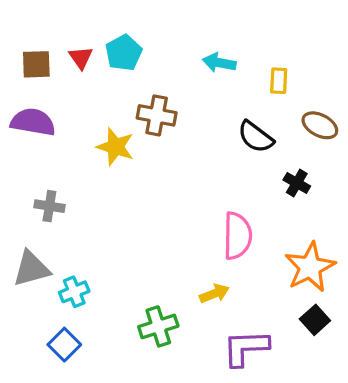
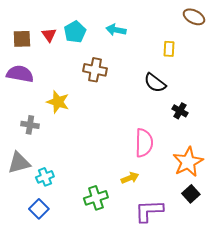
cyan arrow: (219, 63) -> (116, 30), moved
brown ellipse: (320, 125) -> (194, 17), moved
yellow star: (115, 147) -> (58, 102), moved

